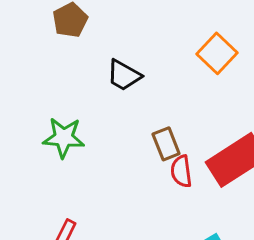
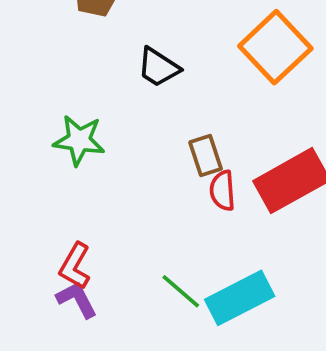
orange square: (217, 53) -> (275, 47), size x1.4

